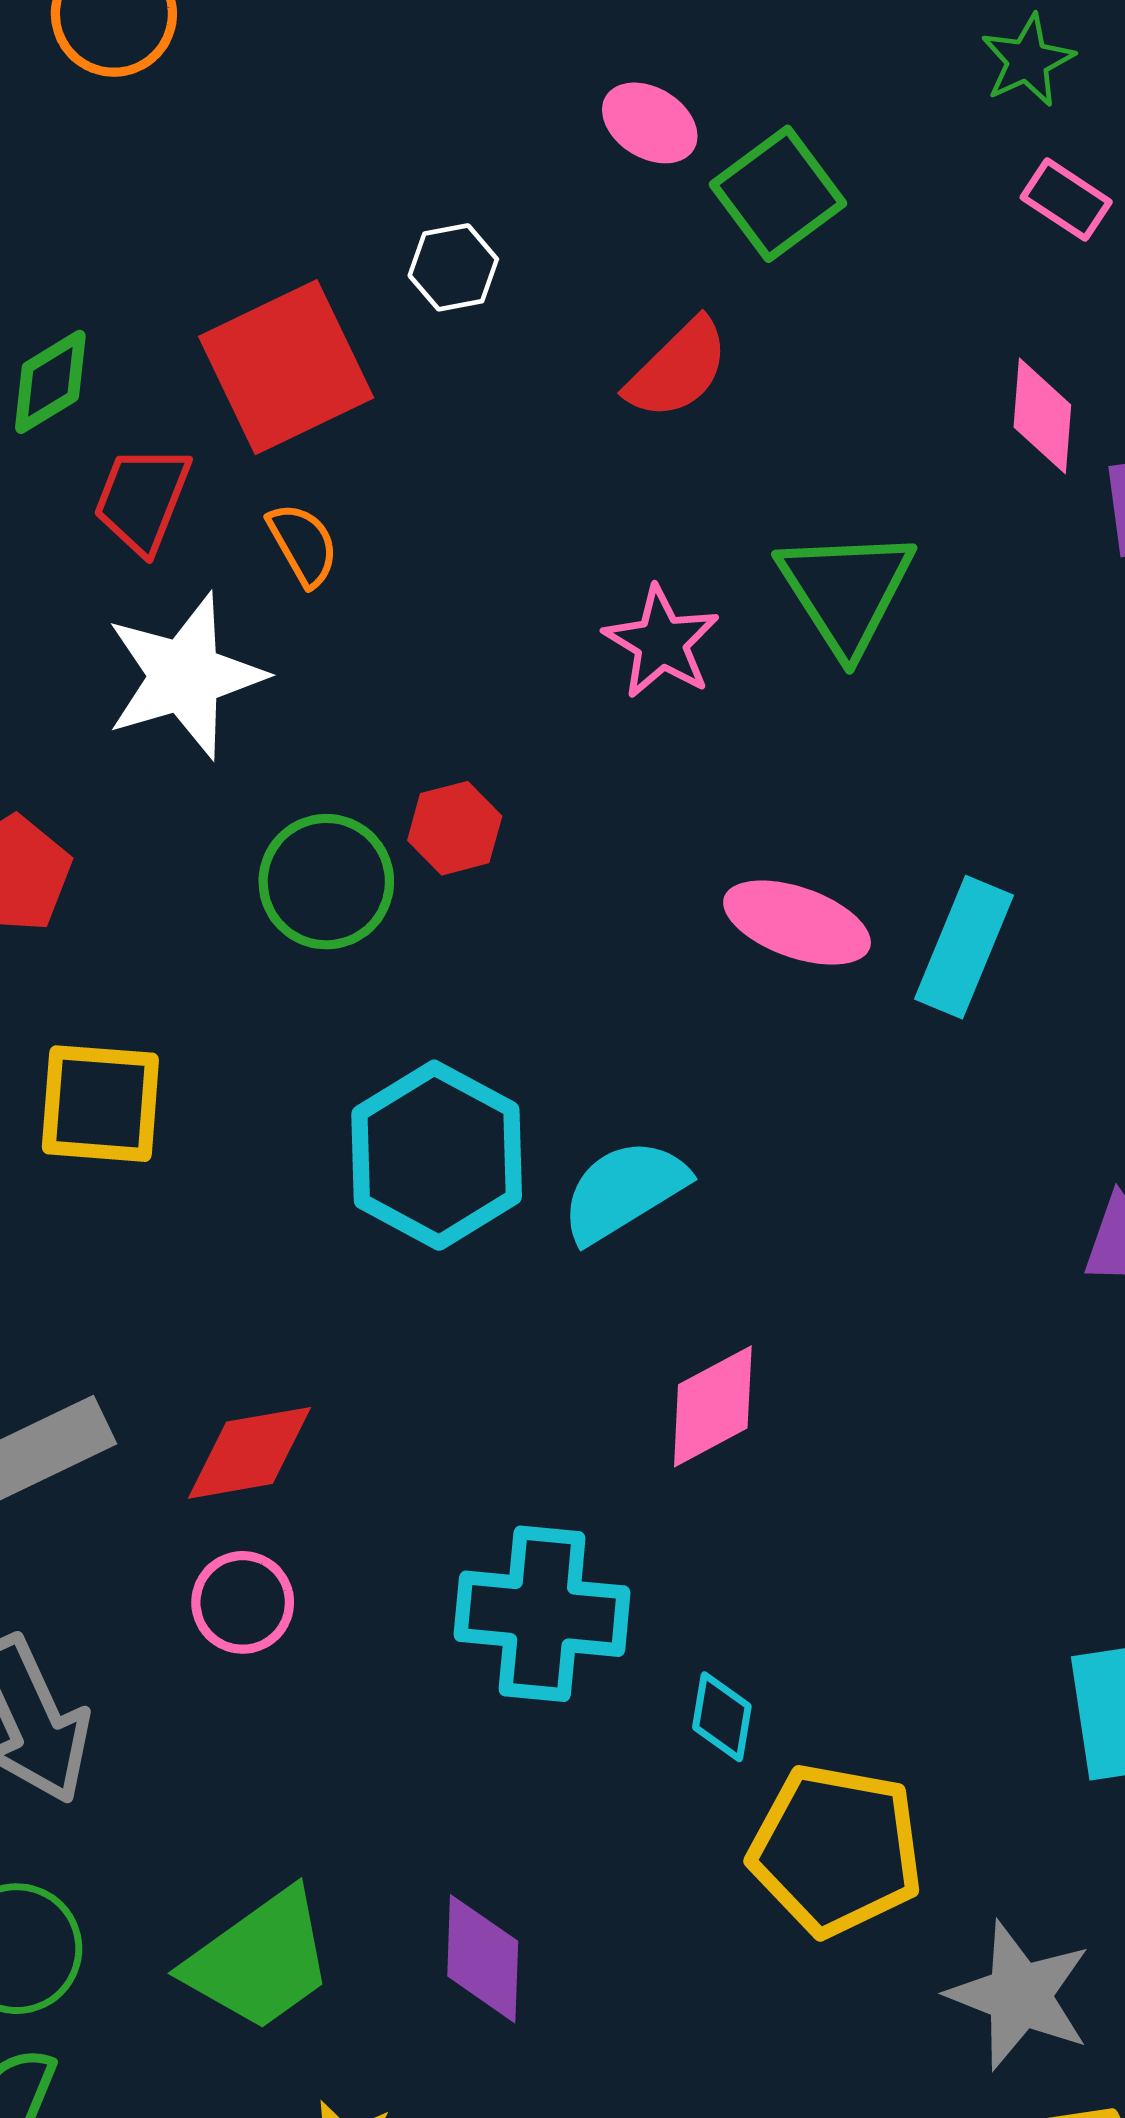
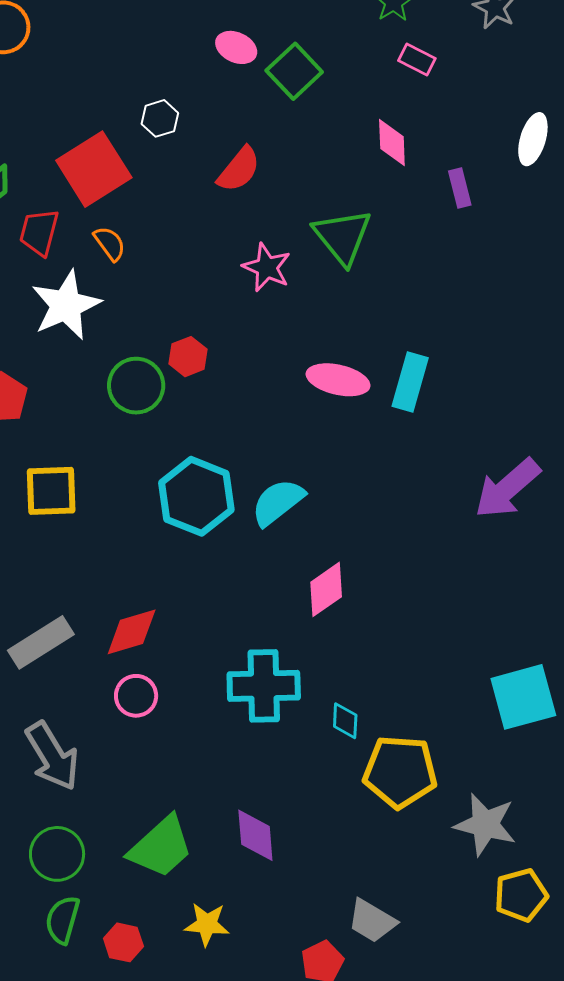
red semicircle: (678, 369) -> (239, 169), moved
pink diamond: (1042, 416) -> (392, 143), moved

